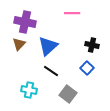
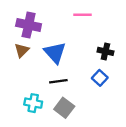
blue triangle: (48, 46) -> (55, 53), turned -30
black line: (51, 71) -> (58, 81), turned -42
gray square: (68, 94) -> (64, 108), moved

